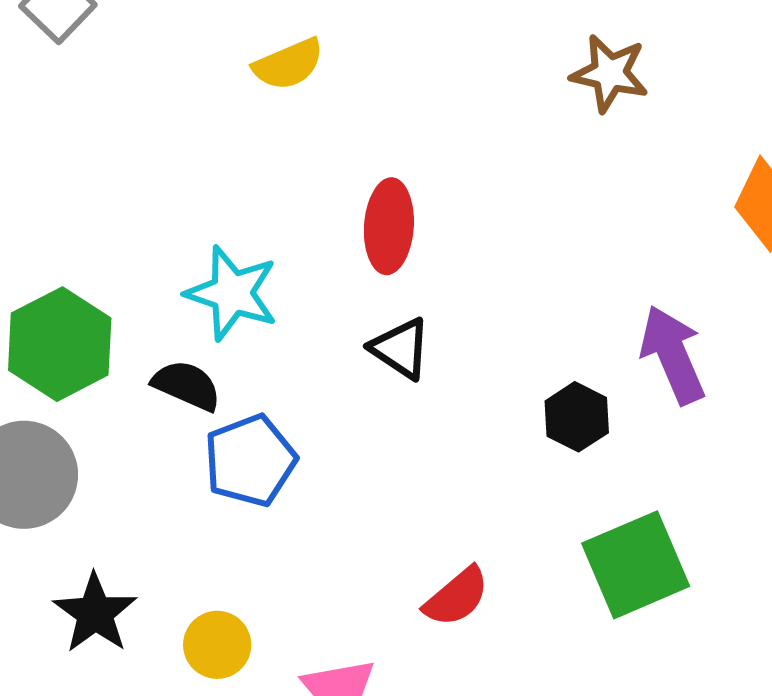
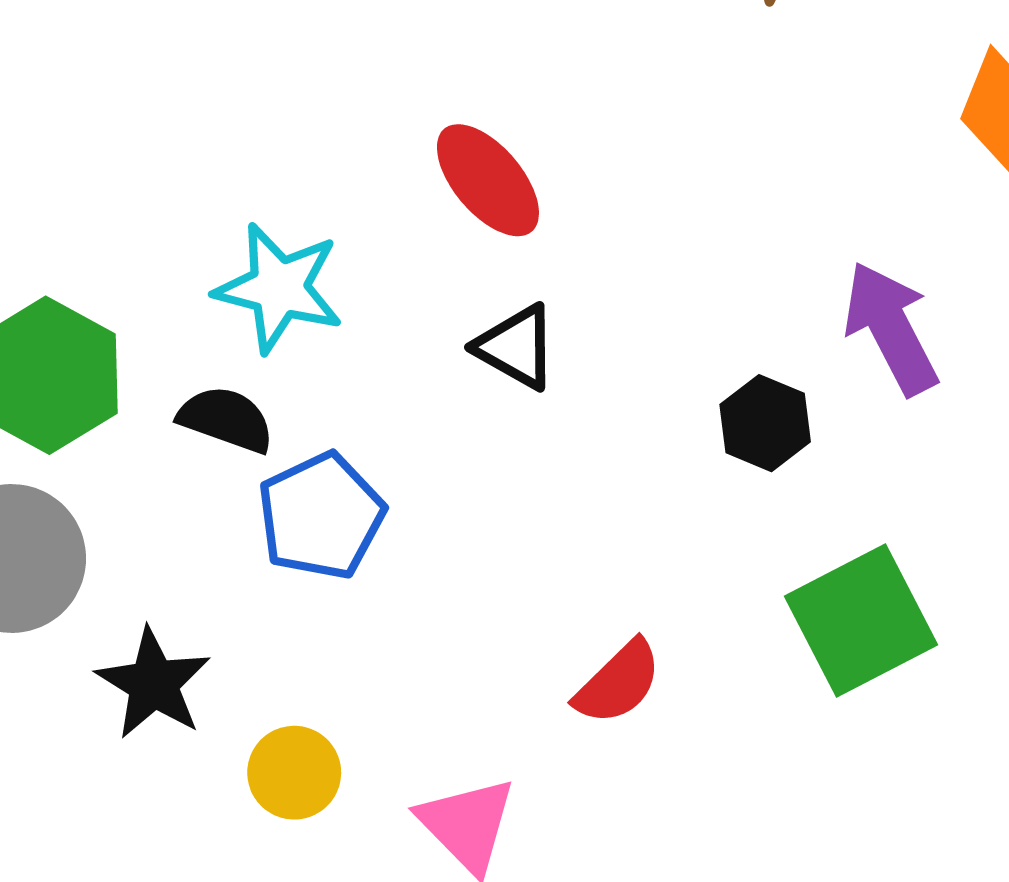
red ellipse: (389, 226) -> (488, 180), turned -40
black star: (95, 613) -> (153, 684), moved

